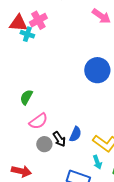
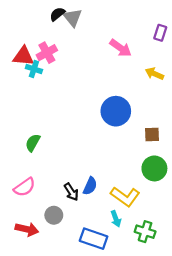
pink semicircle: (38, 121) -> (25, 187), moved
gray circle: (44, 144) -> (54, 215), moved

